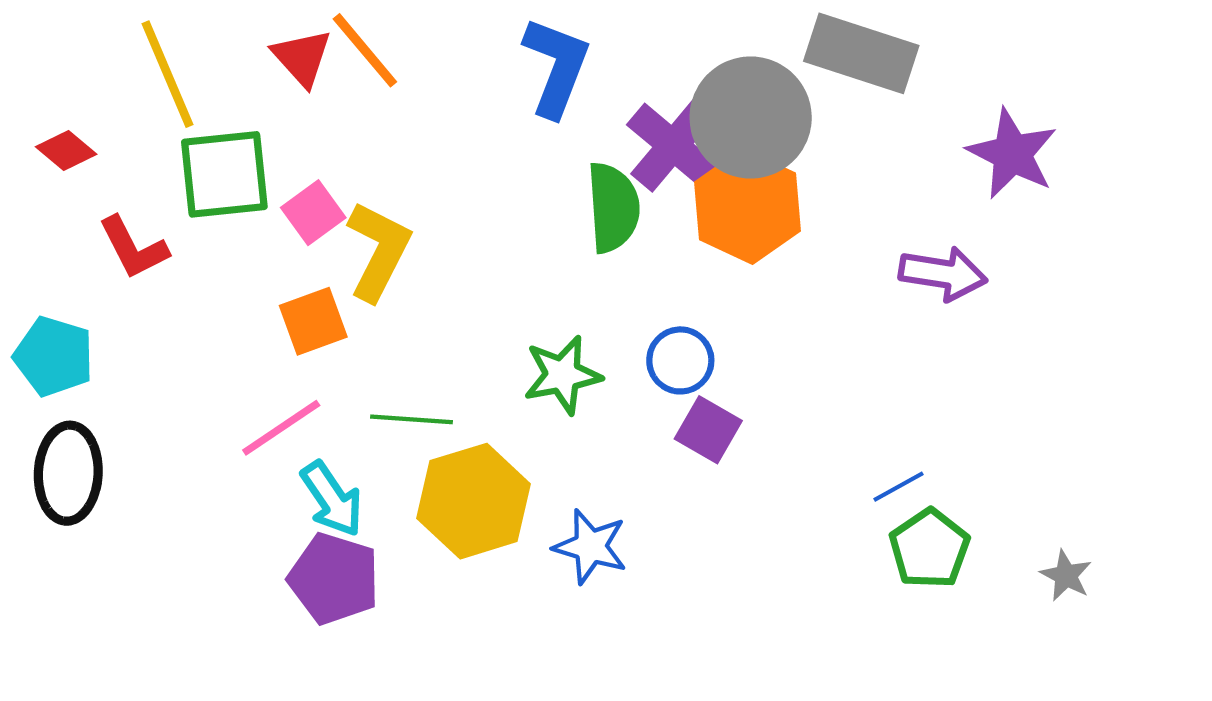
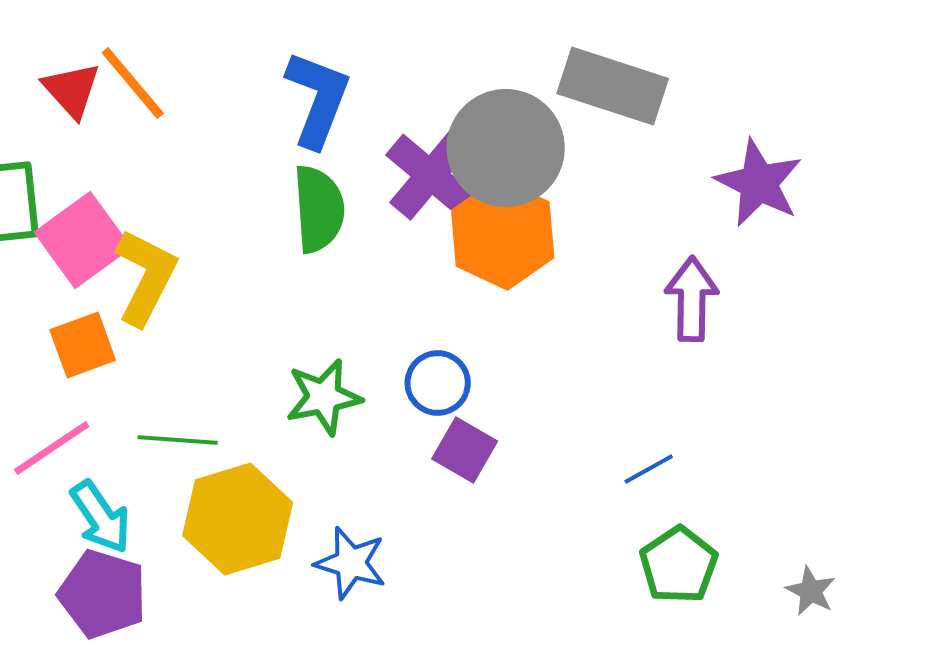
green semicircle: (613, 207) -> (319, 209), moved
pink square: (313, 213) -> (83, 240), size x1.5
purple arrow: (943, 274) -> (692, 299), turned -98
blue line: (898, 487) -> (649, 469), moved

